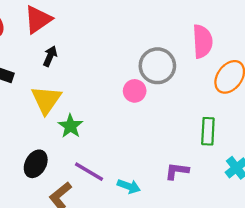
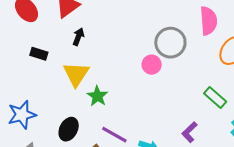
green rectangle: (208, 131) -> (215, 97), turned -50
purple L-shape: (177, 171) -> (189, 132), turned -50

